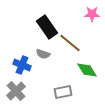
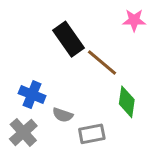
gray semicircle: (43, 54) -> (63, 115), moved
green diamond: (87, 70) -> (127, 102), turned 40

